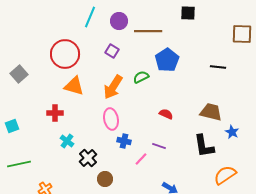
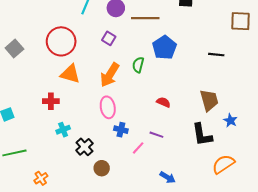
gray square: (19, 74) -> (14, 49), moved
green semicircle: (141, 77) -> (138, 65), turned -49
brown trapezoid: (211, 112) -> (209, 100), turned 60
cyan cross: (67, 141) -> (63, 130), turned 32

